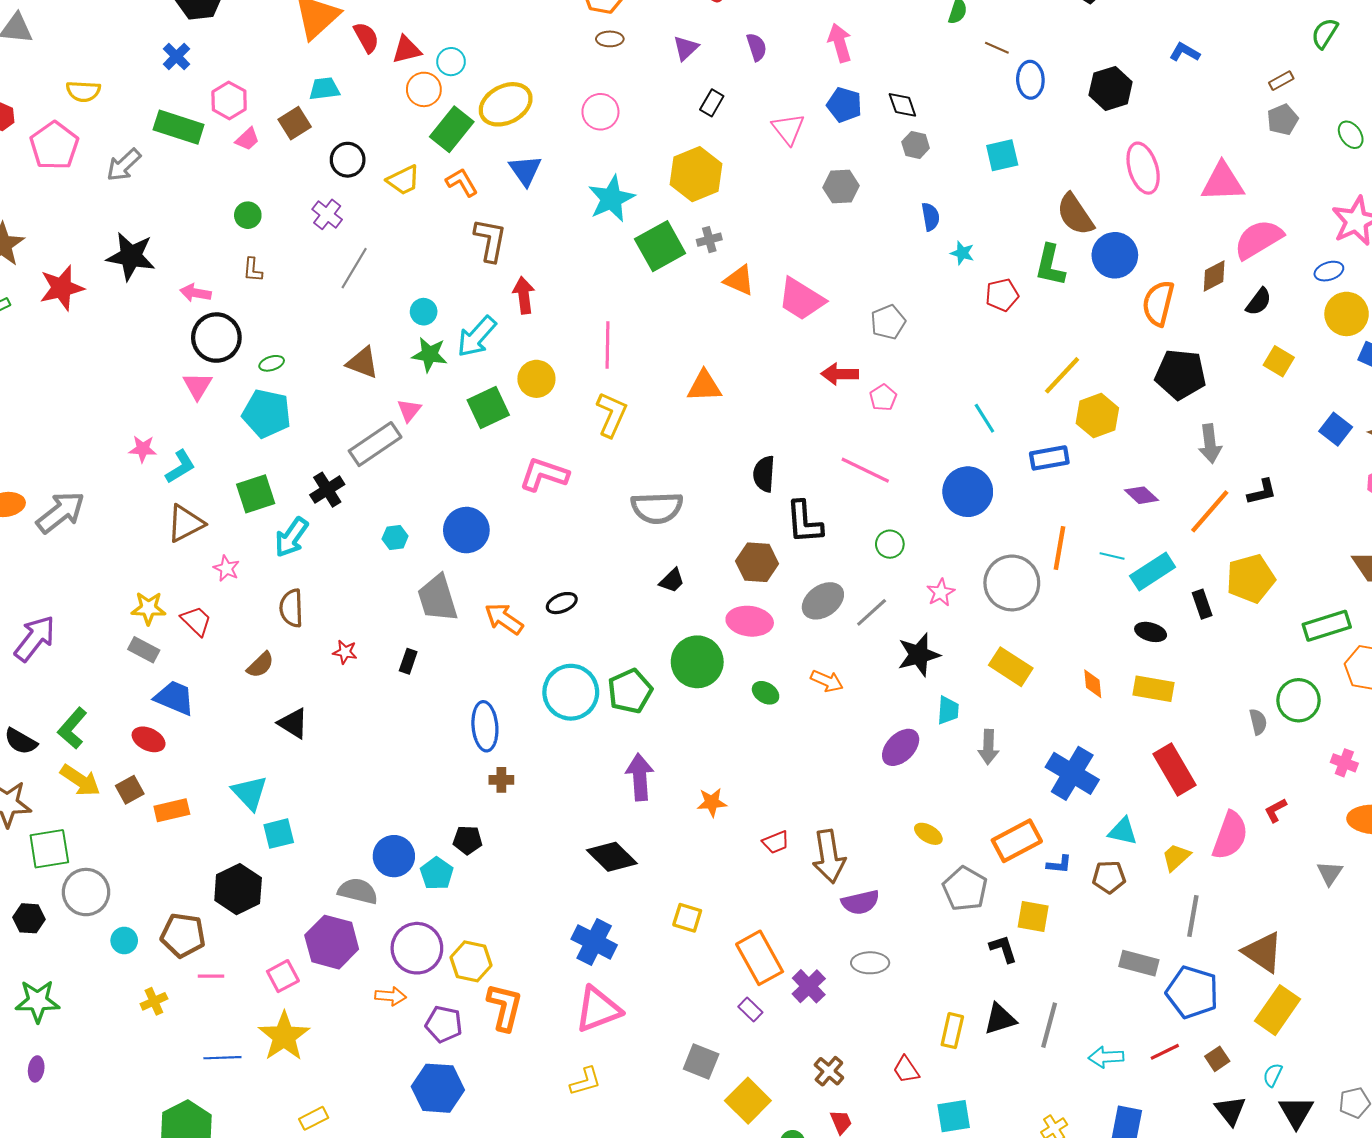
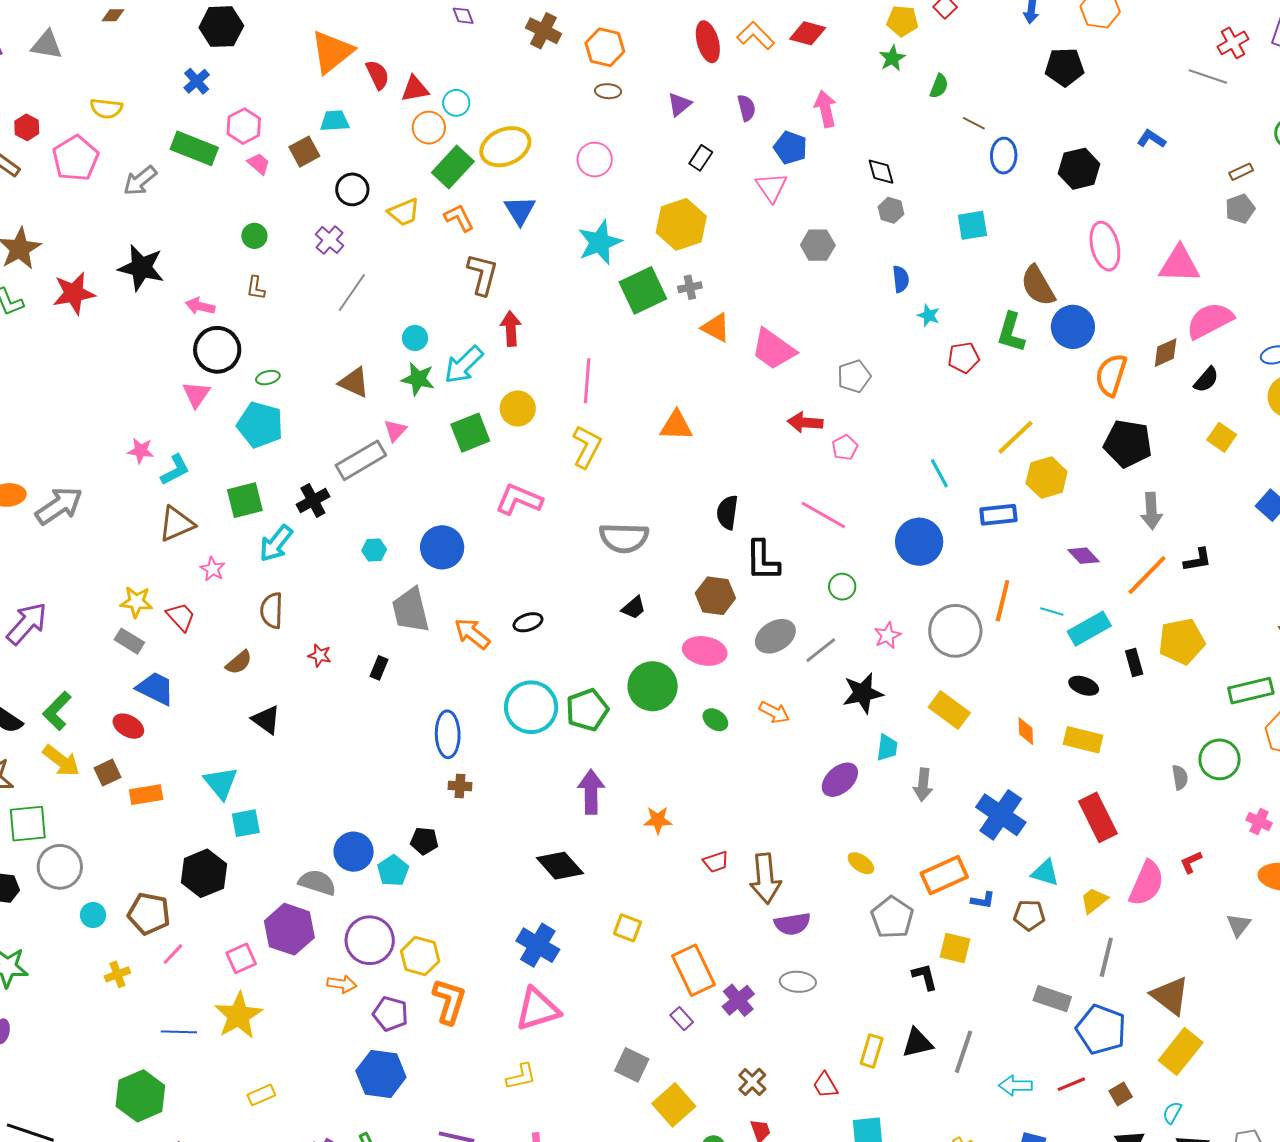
blue pentagon: (844, 105) -> (790, 148), moved
pink trapezoid: (247, 139) -> (259, 164), turned -100
pink line: (211, 976) -> (173, 954), turned -50

